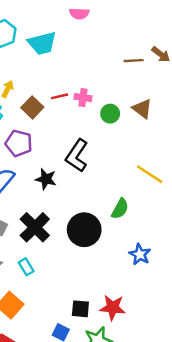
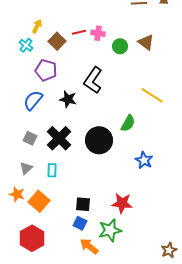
cyan rectangle: (26, 267) -> (52, 170), turned 32
black square: (80, 309) -> (83, 204), moved

